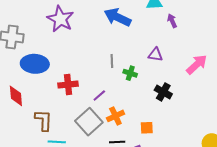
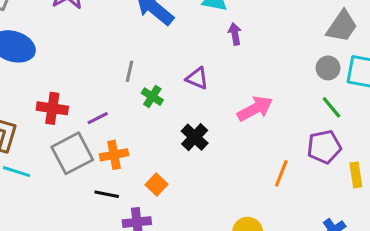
red cross: (68, 85) -> (52, 108), moved
orange square: (147, 128) -> (156, 184), turned 32

